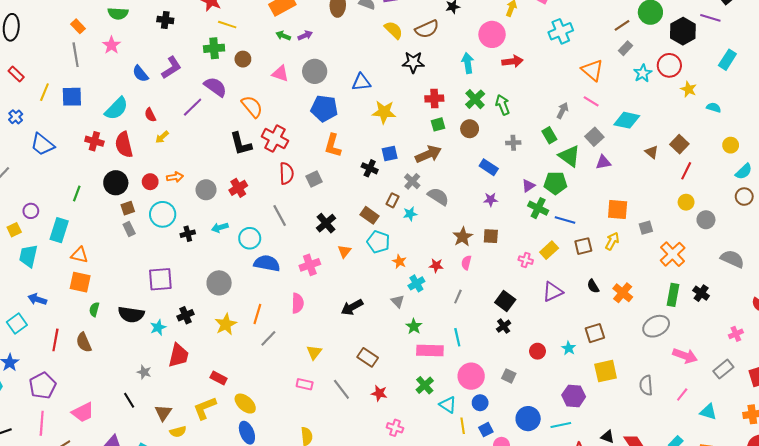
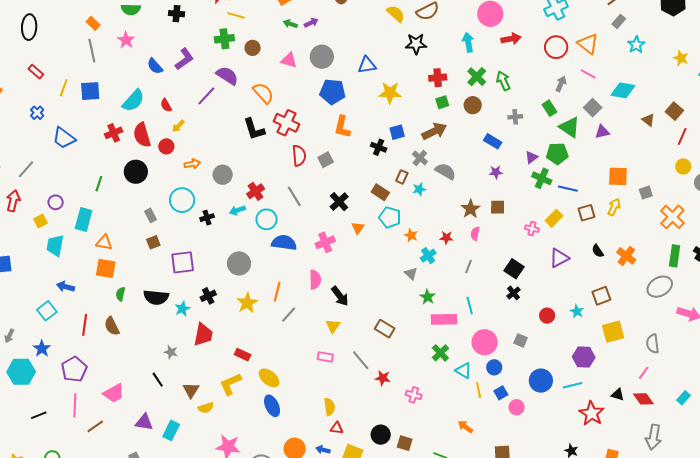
red circle: (669, 65) -> (556, 47), moved
red cross: (94, 141) -> (114, 133), turned -36
red circle: (150, 182) -> (166, 146), moved
red cross: (238, 188) -> (256, 191), moved
brown square: (128, 208) -> (153, 242), moved
black arrow: (352, 307) -> (340, 296), moved, turned -95
red star: (379, 393) -> (383, 378), moved
pink line: (682, 395) -> (644, 373), moved

